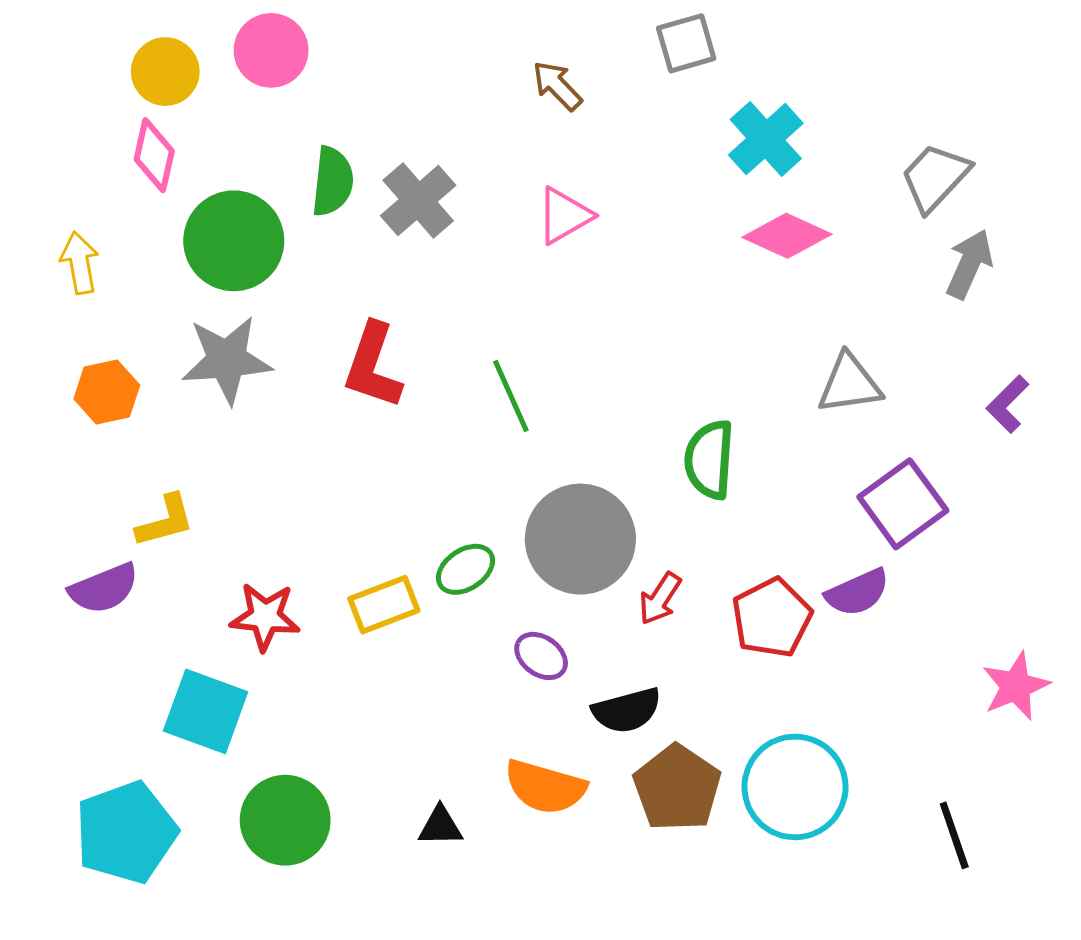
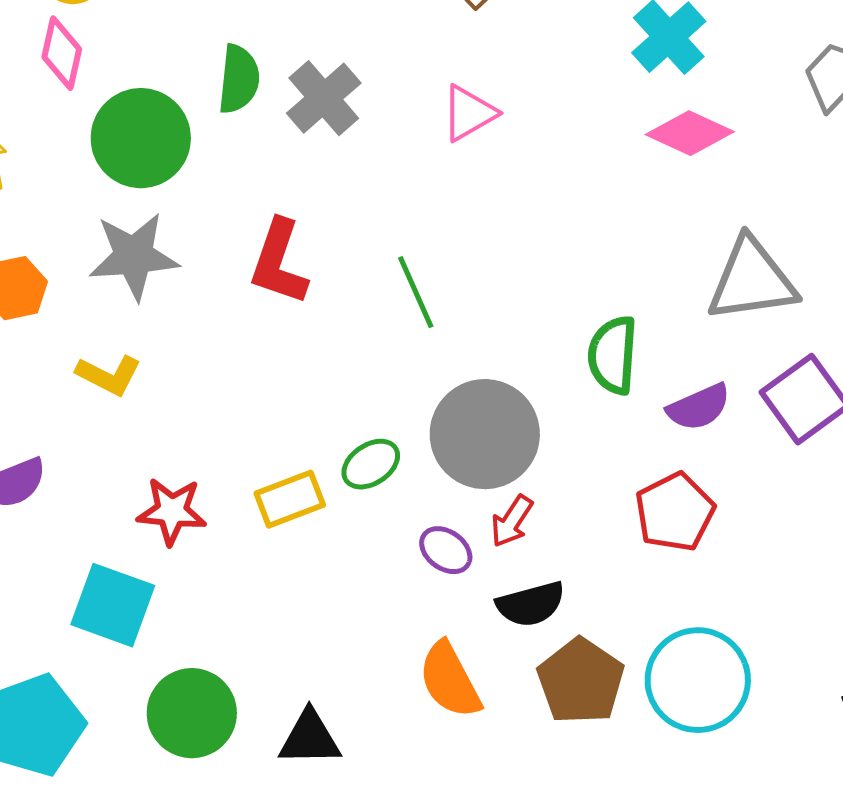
gray triangle: (849, 384) -> (752, 280), size x1.4
yellow L-shape: (165, 521) -> (109, 375), moved, turned 42
purple semicircle: (857, 592) -> (699, 407), moved
red arrow: (660, 599) -> (512, 521), moved
orange semicircle: (545, 787) -> (450, 680), turned 46
black triangle: (440, 826) -> (310, 738), moved, size x1.4

